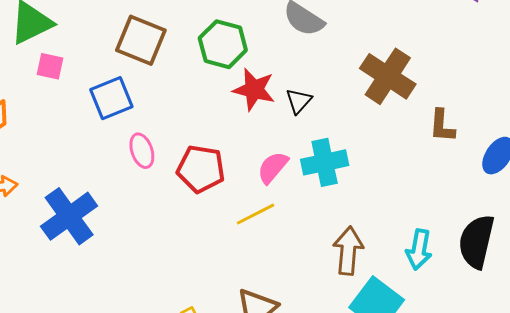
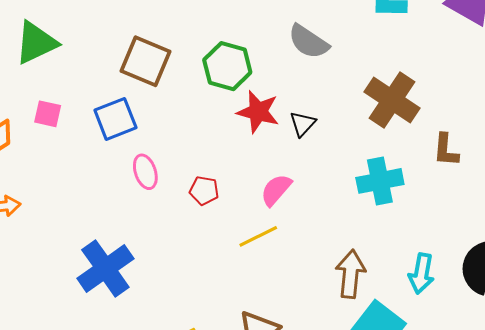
pink square: (50, 66) -> (48, 114), moved
cyan cross: (325, 162) -> (380, 181), moved
red pentagon: (201, 169) -> (204, 191), size x0.6
blue cross: (69, 216) -> (105, 268), moved

